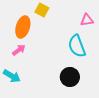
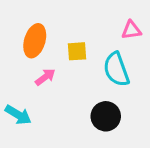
yellow square: (42, 10) -> (77, 51), moved, turned -32
pink arrow: (19, 50) -> (45, 77), moved

